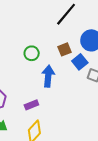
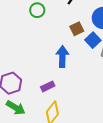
green circle: (32, 53) -> (37, 10), moved

